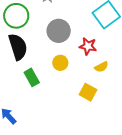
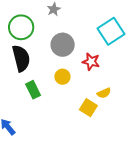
yellow semicircle: (101, 67) -> (104, 93), moved

